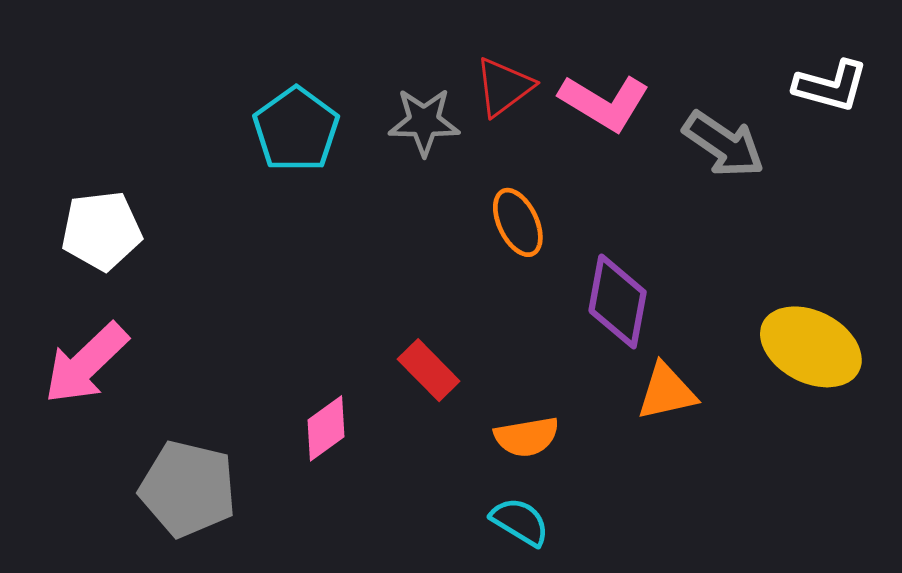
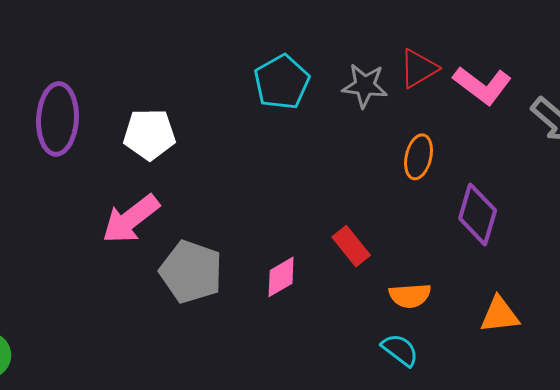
orange ellipse: (518, 222) -> (419, 157), turned 33
orange triangle: (666, 392) -> (500, 315), moved
gray pentagon: (188, 489) -> (191, 272), moved

